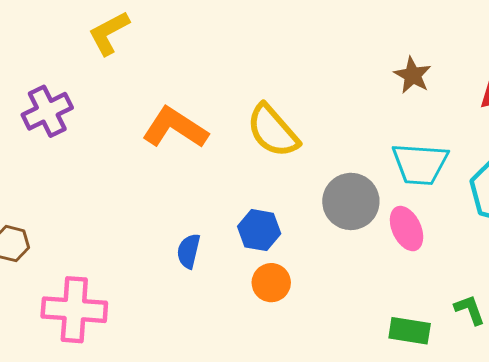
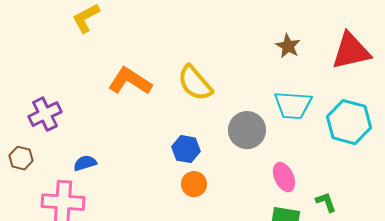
purple cross: (47, 111) -> (45, 114), moved
pink ellipse: (407, 229) -> (284, 177), moved
blue semicircle: (189, 251) -> (85, 163), moved, turned 60

